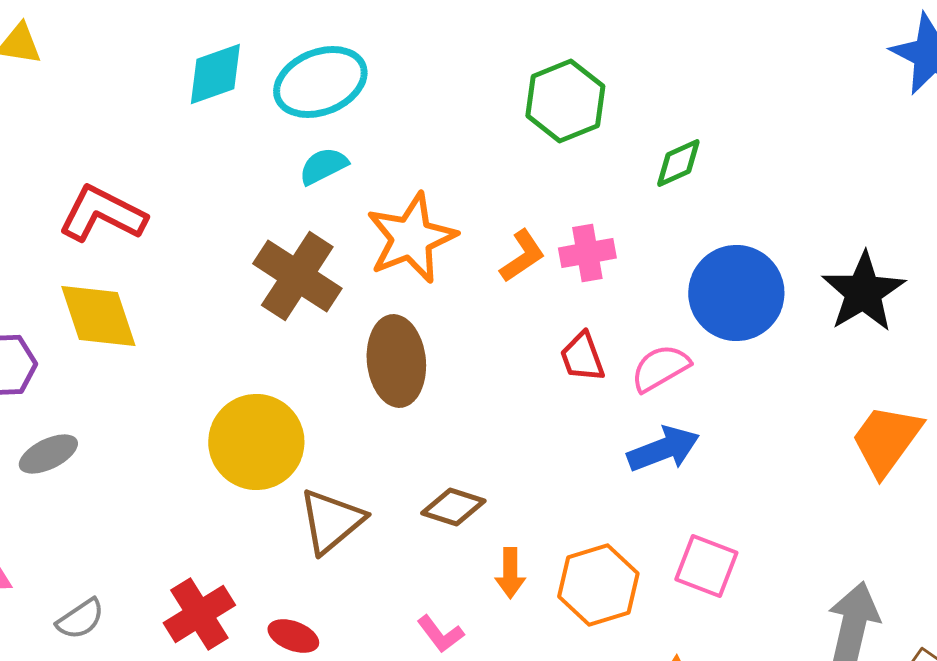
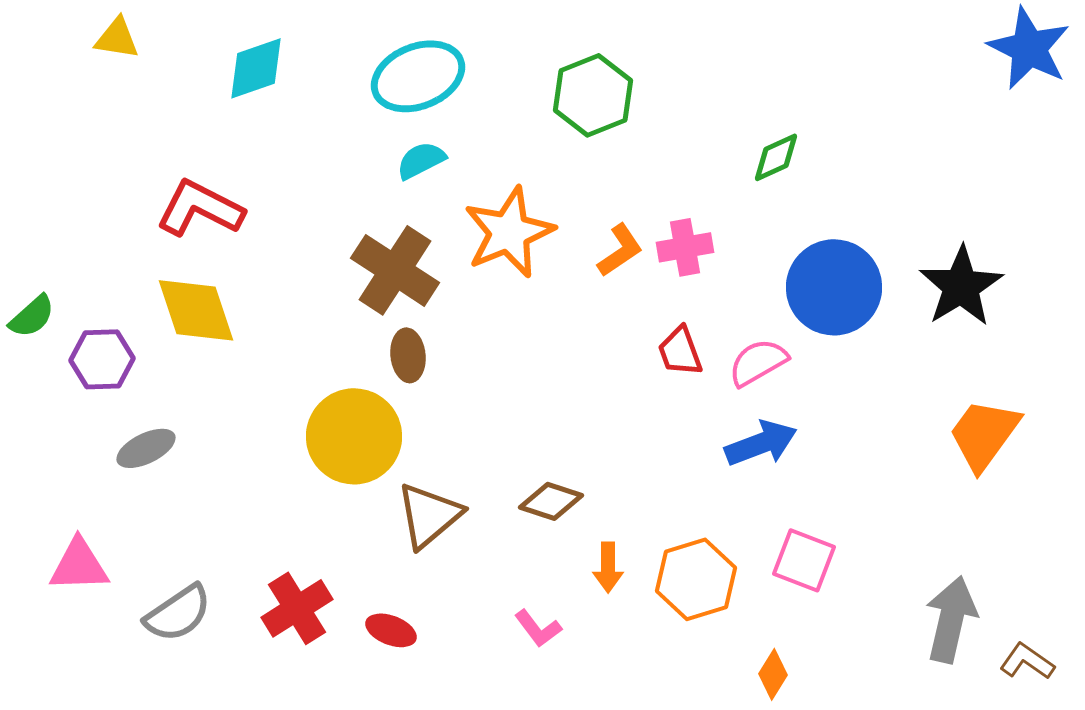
cyan diamond: (215, 74) -> (256, 68), moved
green hexagon: (565, 101) -> (593, 95), moved
brown ellipse: (396, 361) -> (408, 355), moved, size x0.6
gray semicircle: (80, 619) -> (178, 613), size x1.4

